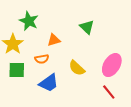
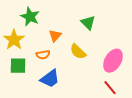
orange triangle: (54, 40) -> (55, 36), turned -32
yellow semicircle: (77, 68) -> (78, 52), moved

